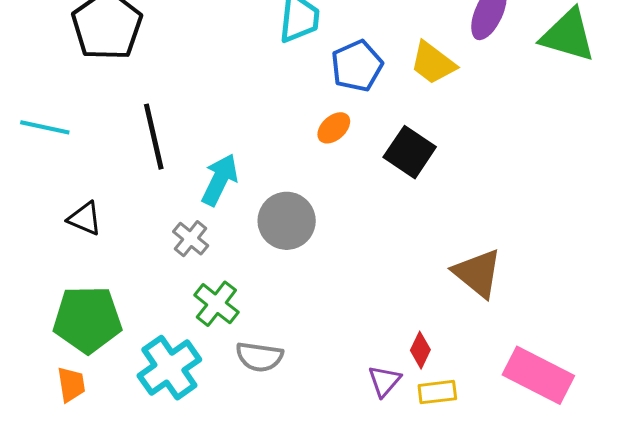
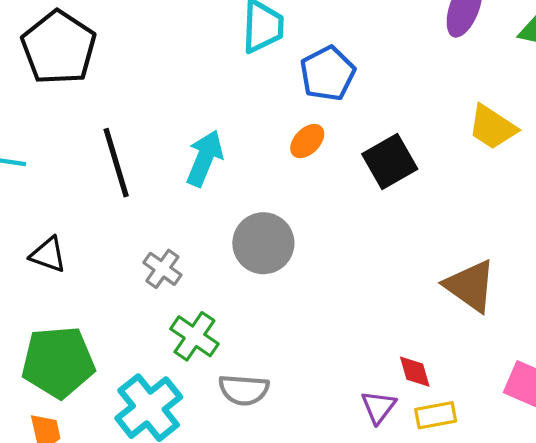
yellow trapezoid: (433, 63) -> (492, 127), moved
black square: (410, 152) -> (390, 162), turned 30
cyan arrow: (220, 180) -> (205, 158), moved
red diamond: (420, 350) -> (415, 372), turned -39

